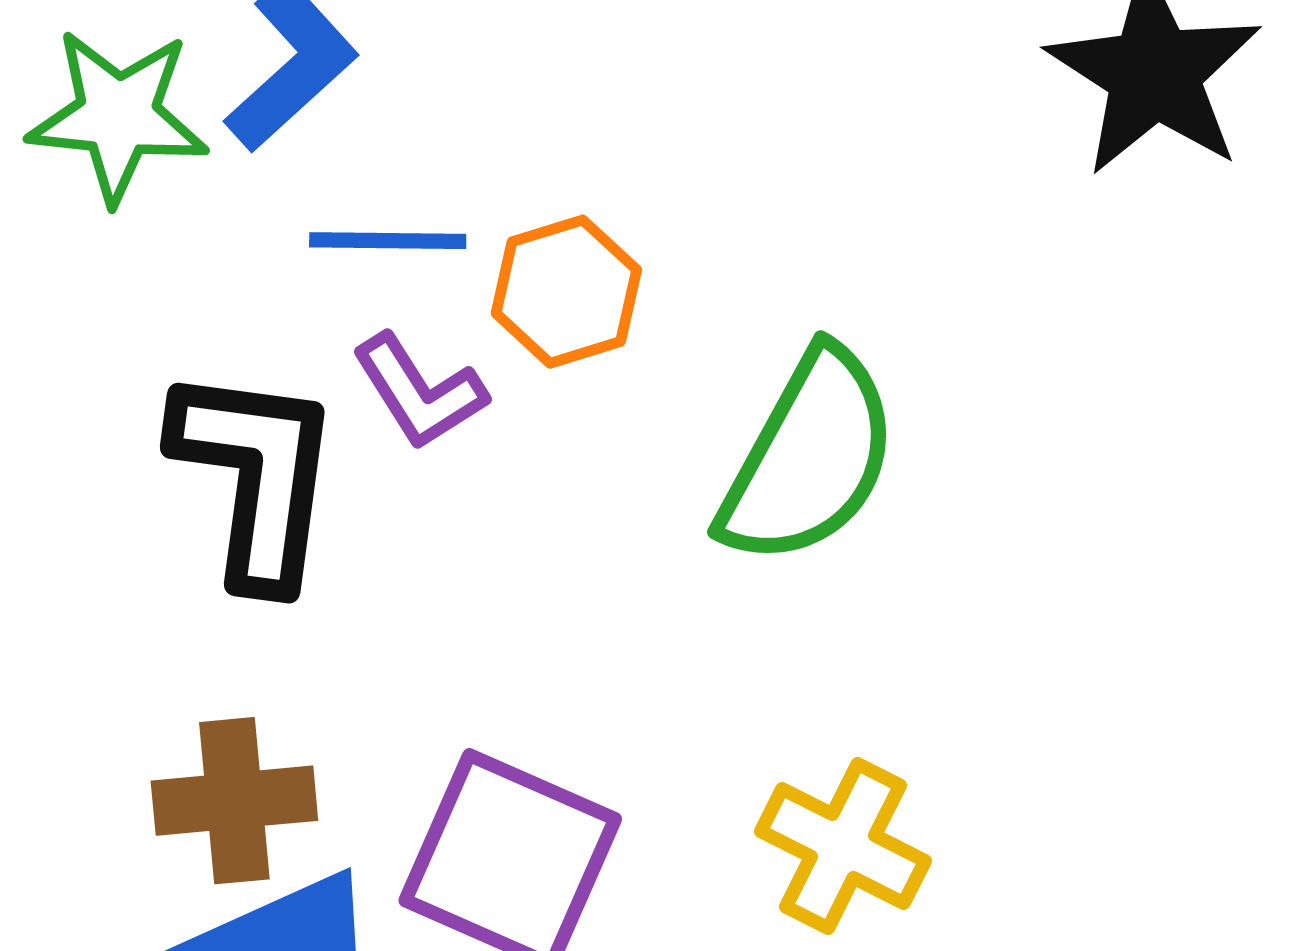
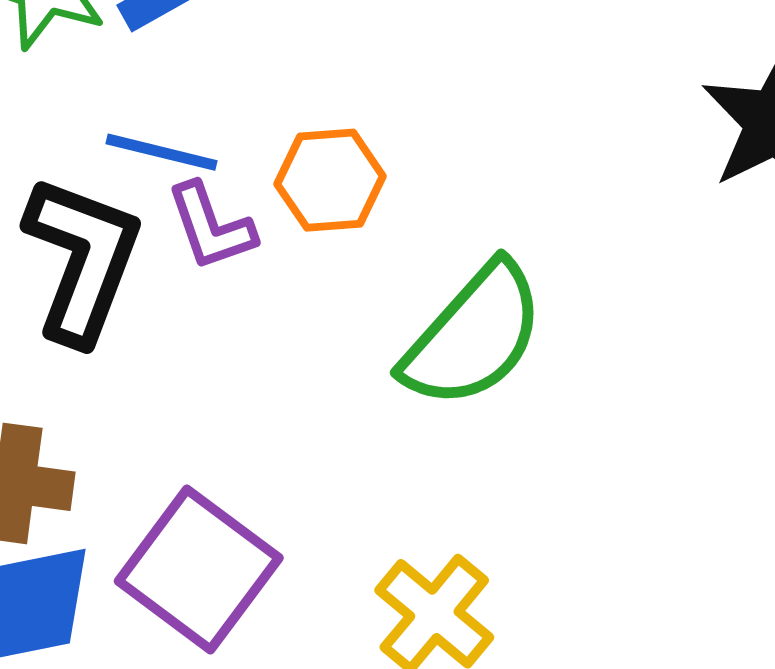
blue line: (388, 241) -> (162, 152), moved

